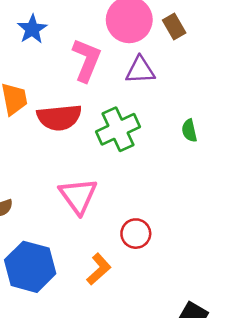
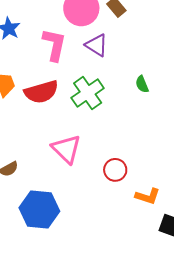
purple triangle: (140, 70) -> (97, 45), turned 45
orange L-shape: (99, 269) -> (148, 196), moved, turned 70

